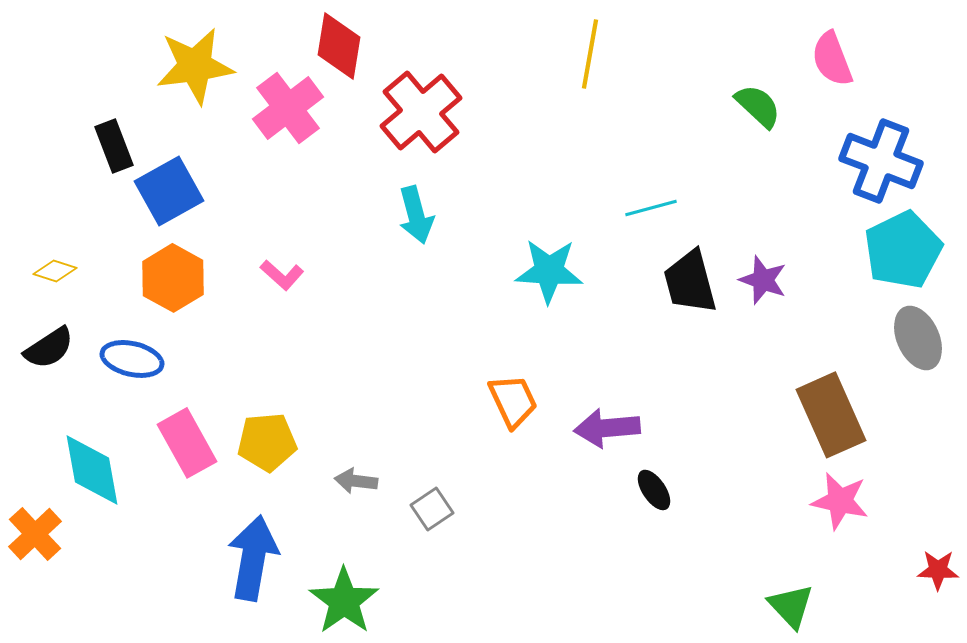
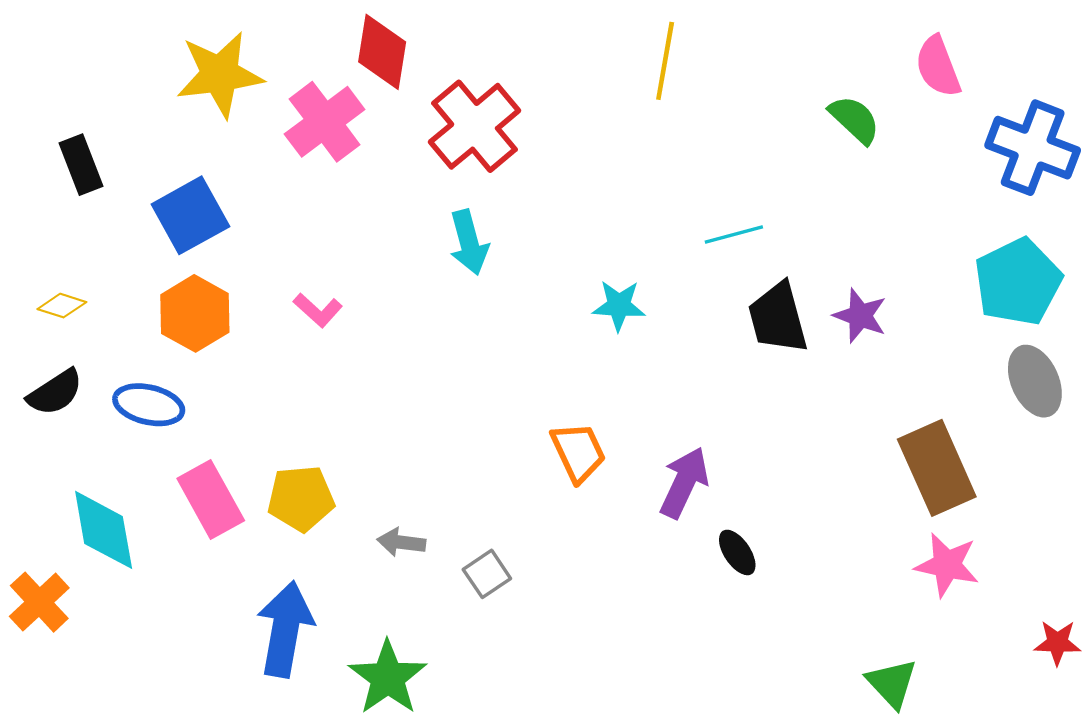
black rectangle: (114, 146) -> (81, 165), moved
blue cross: (881, 161) -> (1033, 148), moved
cyan star: (549, 271) -> (619, 306), size x0.7
purple arrow: (607, 428) -> (684, 483), turned 120

